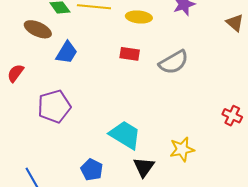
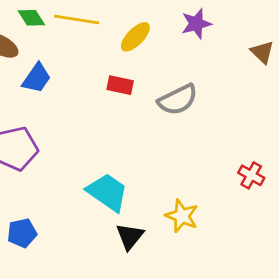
yellow ellipse: (139, 17) -> (135, 37), turned -55
yellow star: (182, 149) -> (182, 216), turned 30
blue pentagon: (92, 170) -> (22, 233), moved, turned 30

